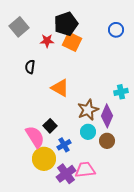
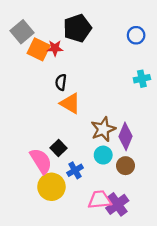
orange square: (72, 42) -> (39, 49), moved
black semicircle: (30, 67) -> (61, 82), moved
cyan cross: (121, 92) -> (142, 79), moved
purple cross: (66, 174) -> (117, 204), moved

